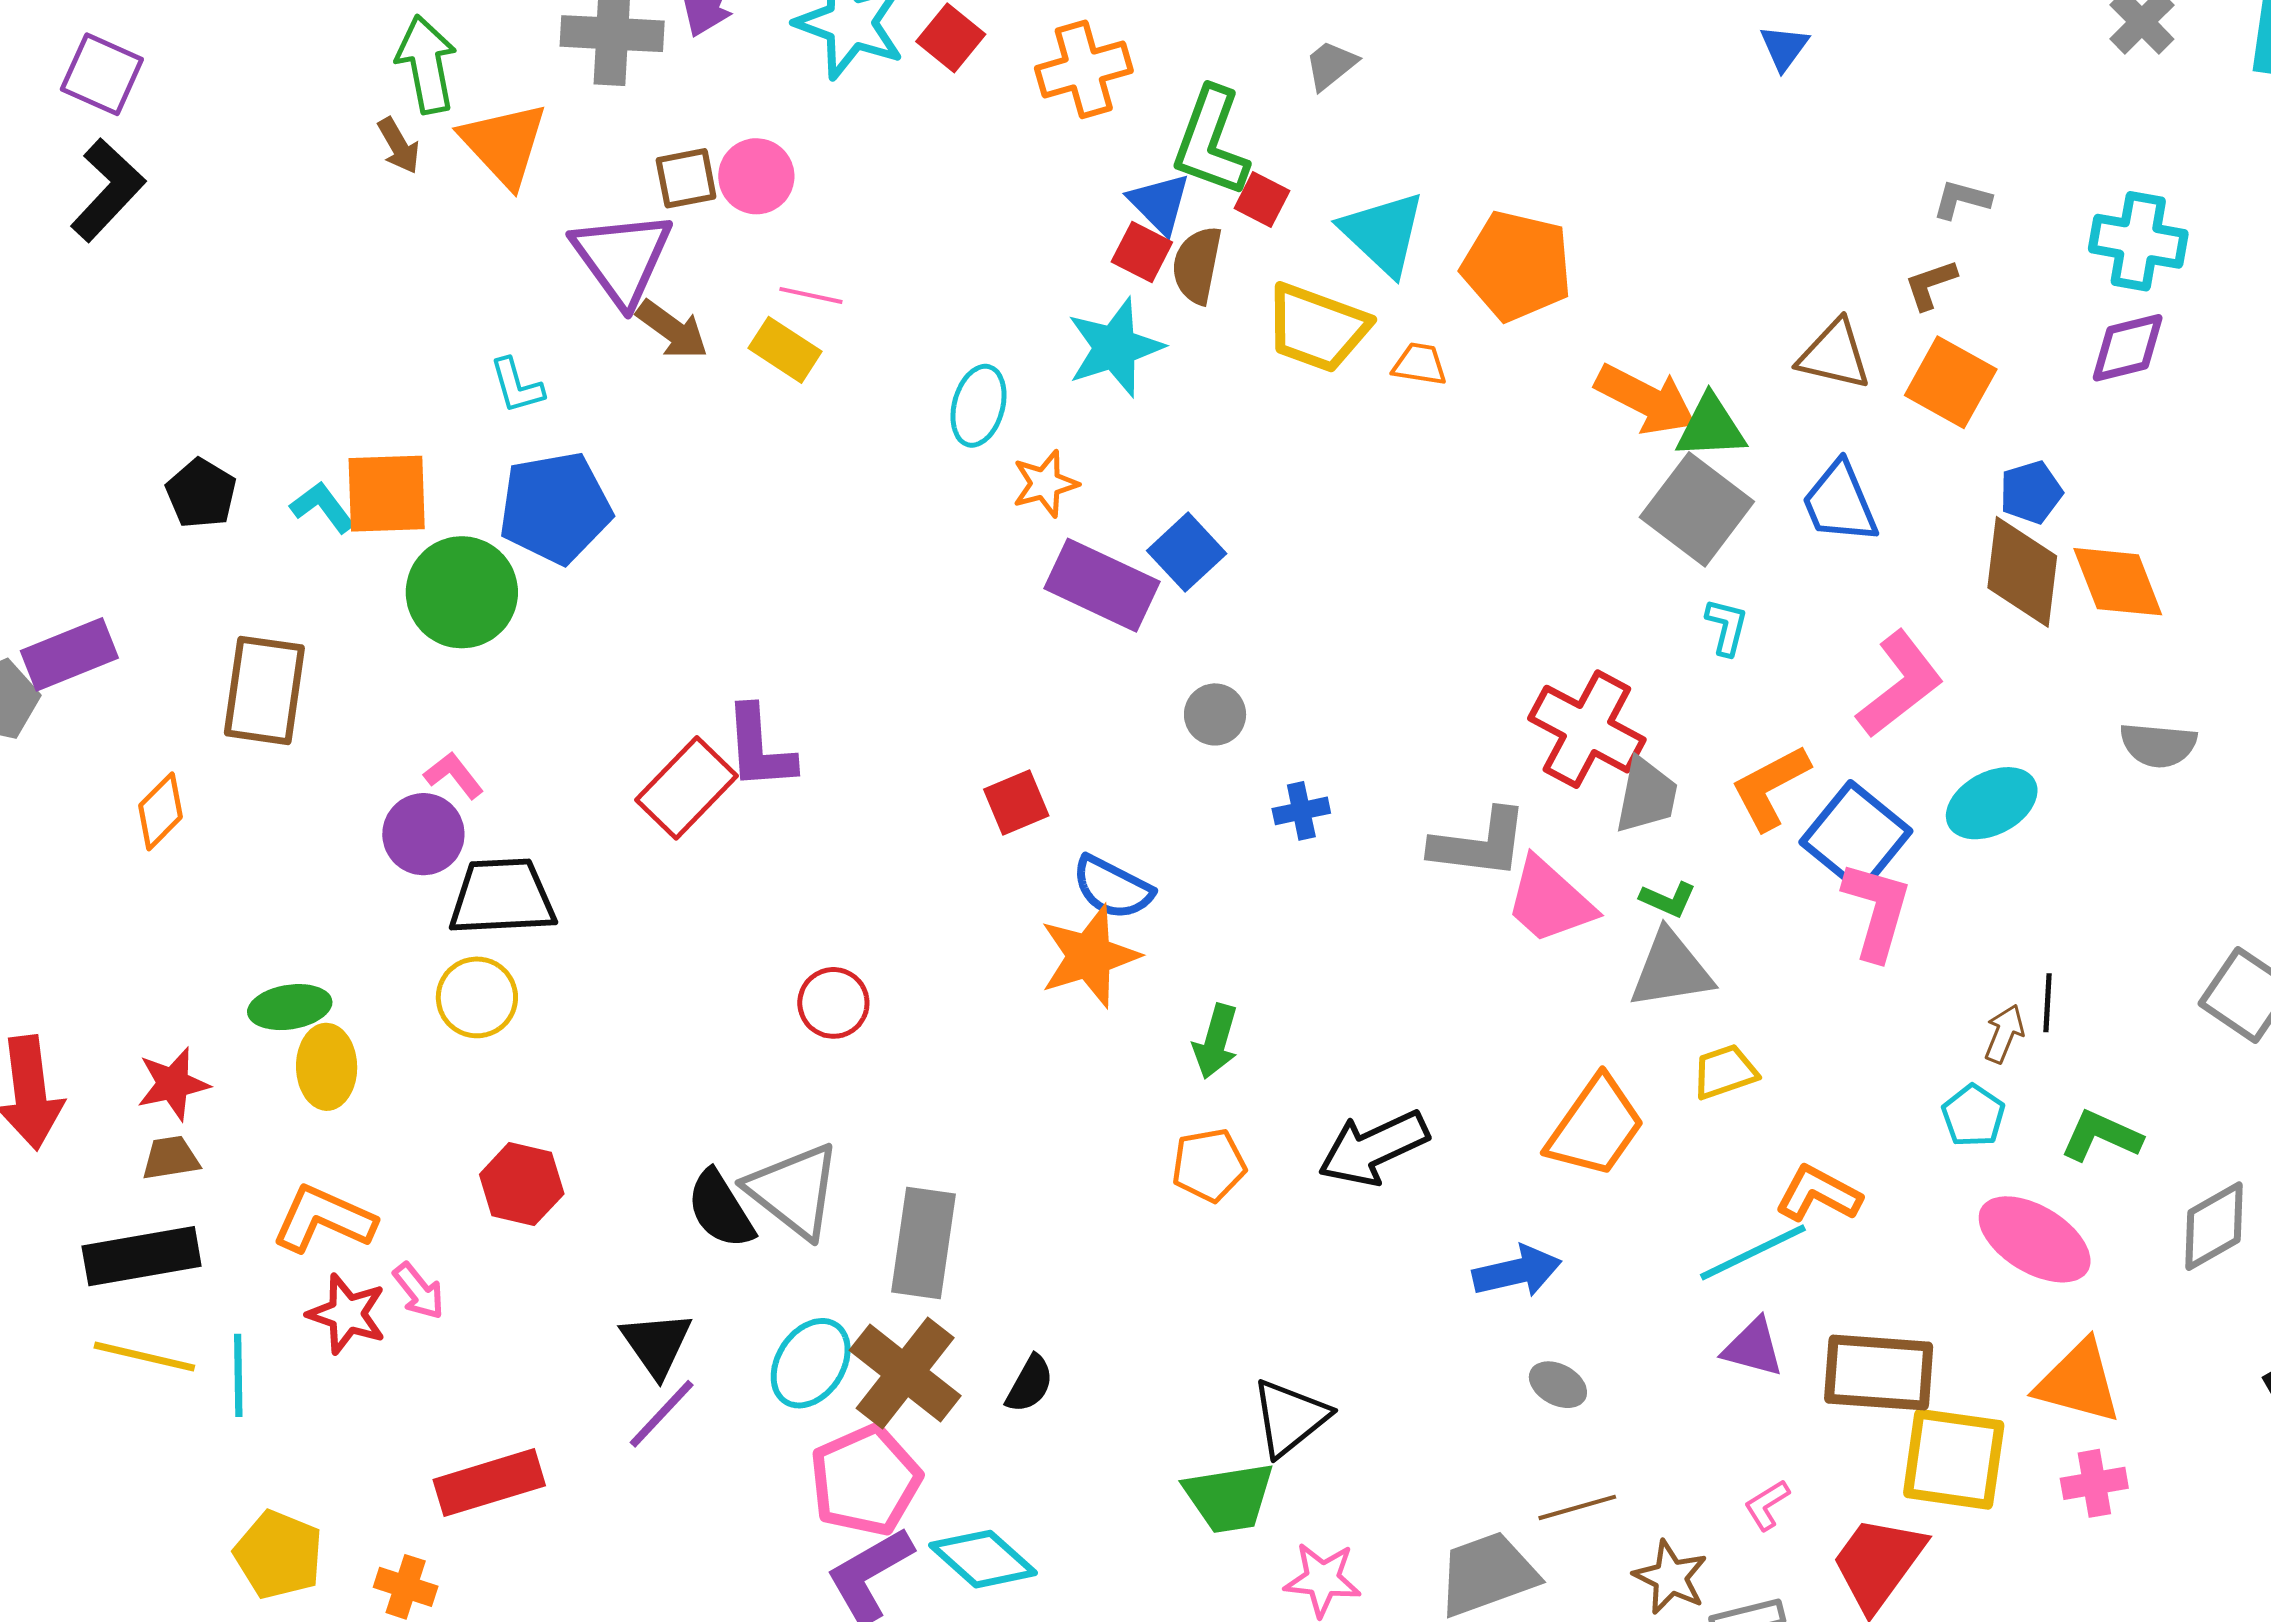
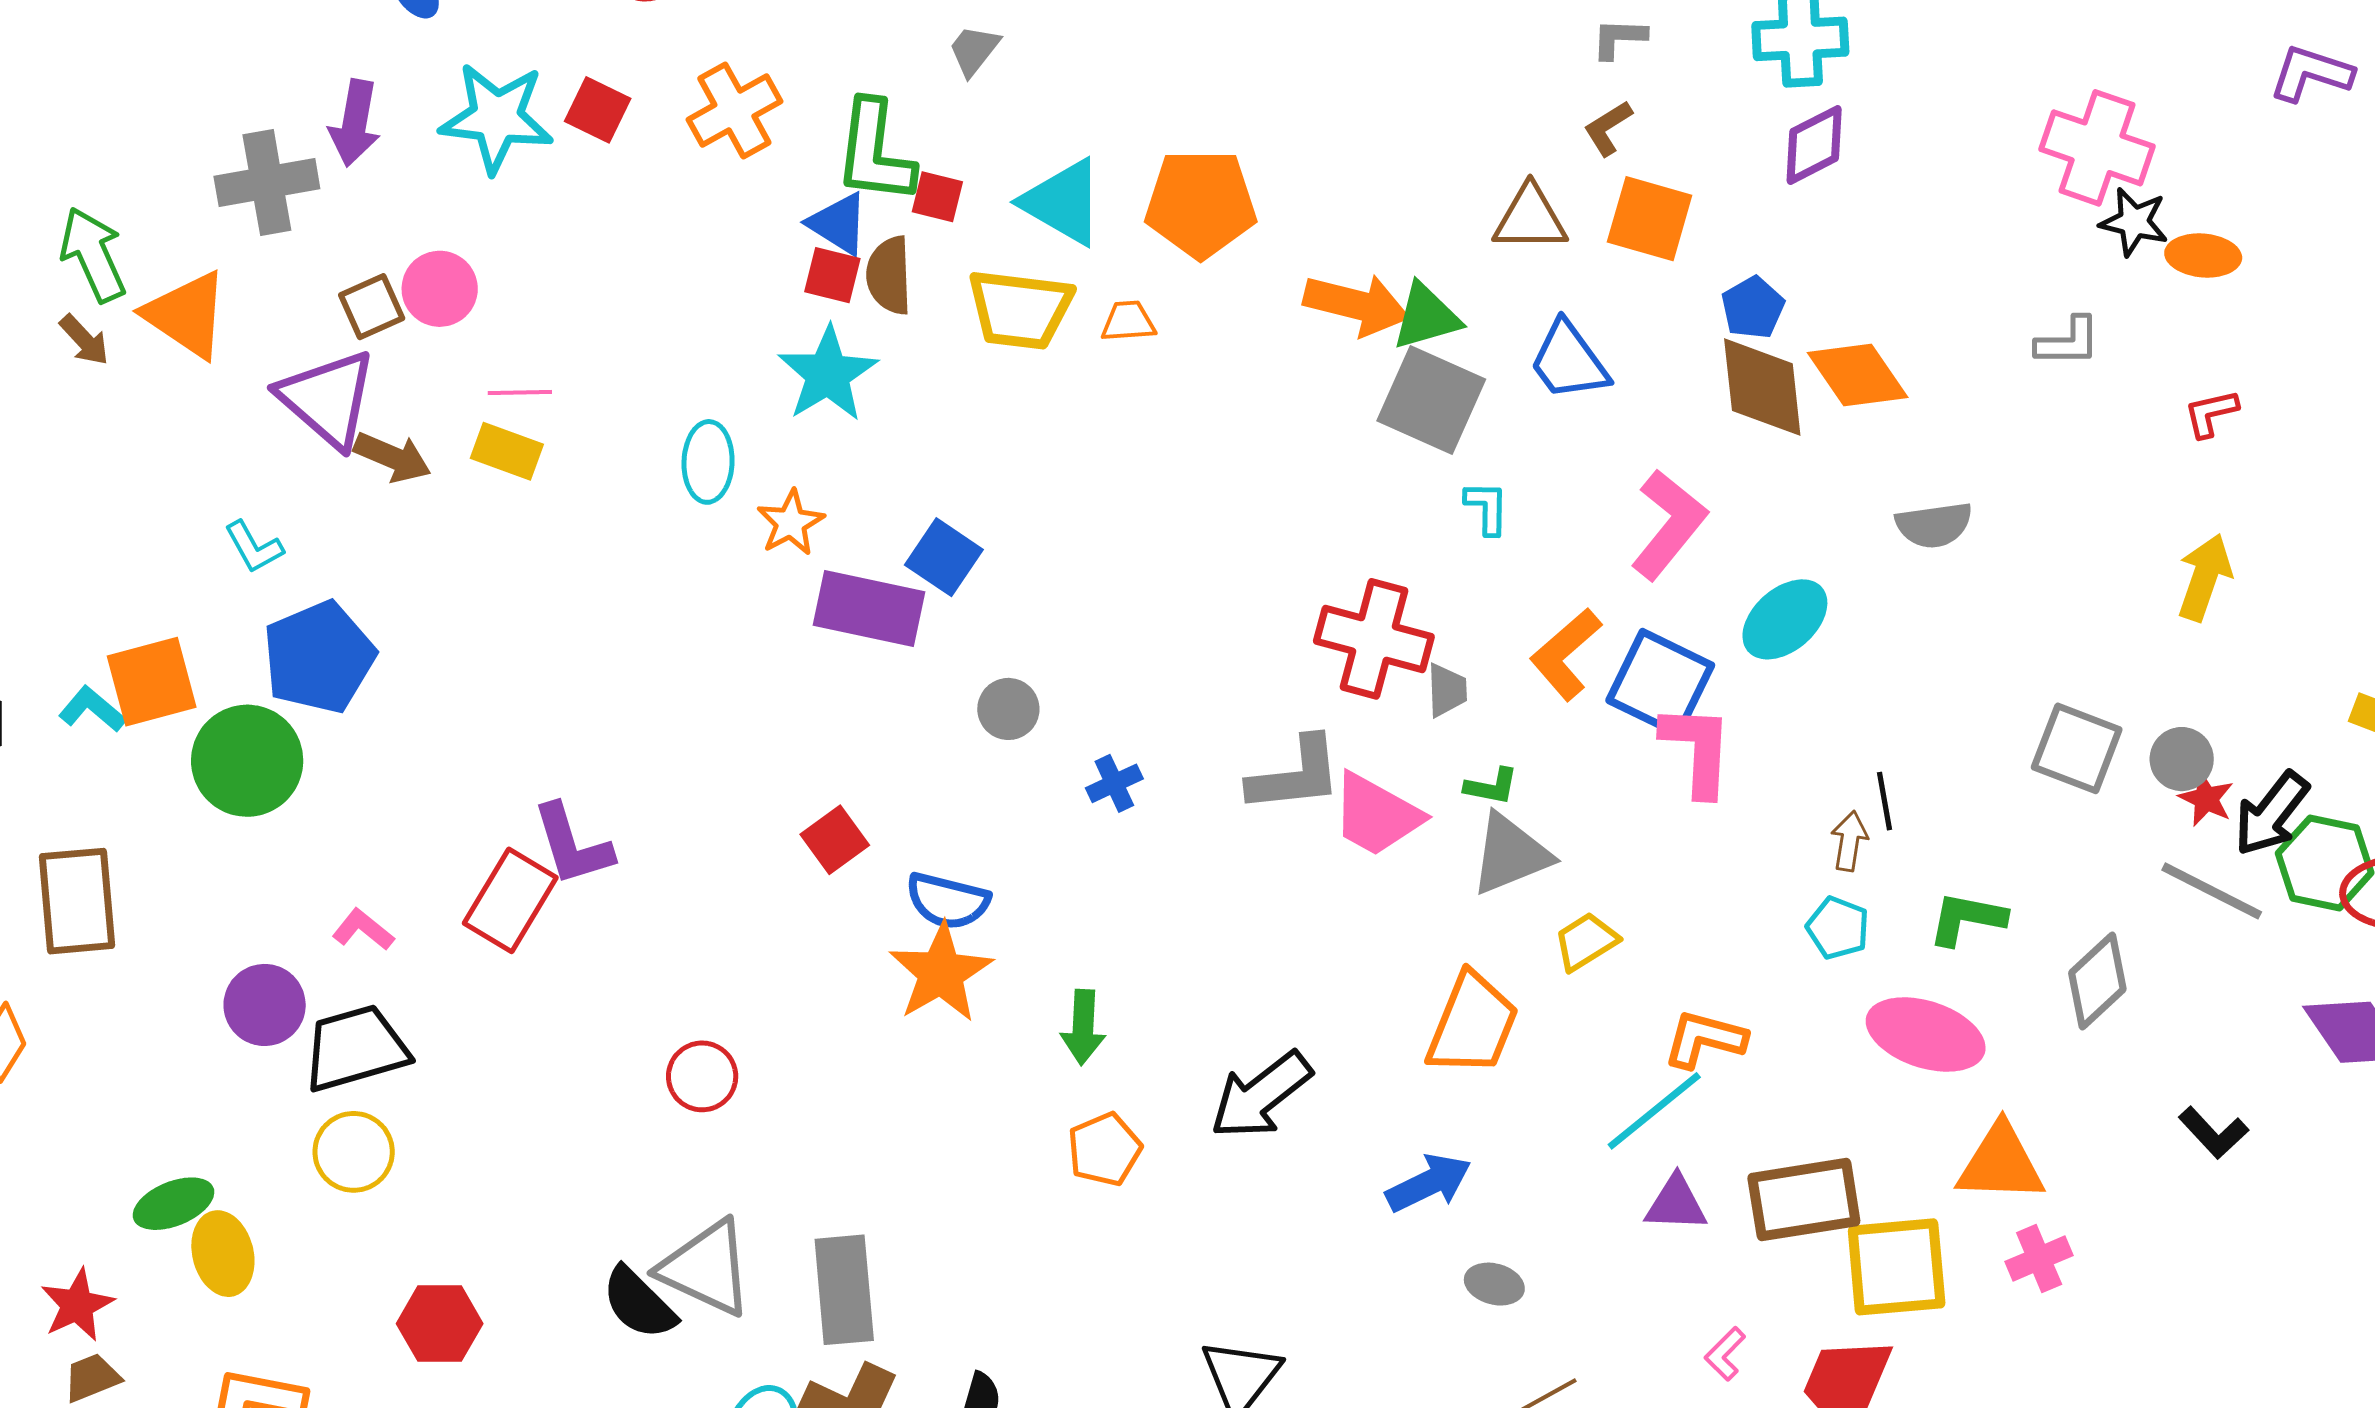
pink L-shape: (454, 775) -> (363, 930), moved
gray trapezoid: (1646, 796) -> (1447, 690), size x0.7

